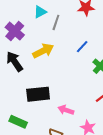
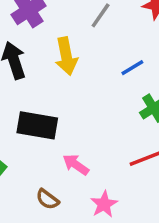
yellow arrow: (43, 51) -> (66, 56), turned 90

